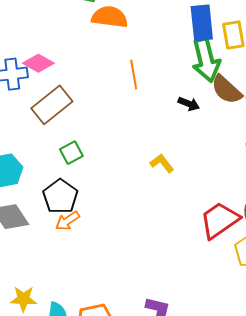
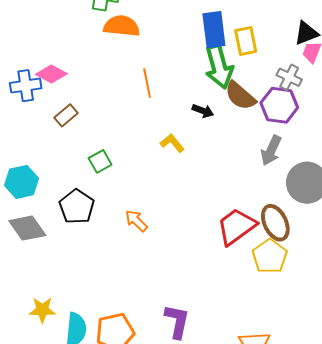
brown rectangle: (52, 105) -> (66, 115), size x0.6
green square: (71, 153) -> (100, 161), moved
yellow L-shape: (162, 163) -> (172, 143), moved
orange arrow: (67, 221) -> (136, 221), moved, turned 80

